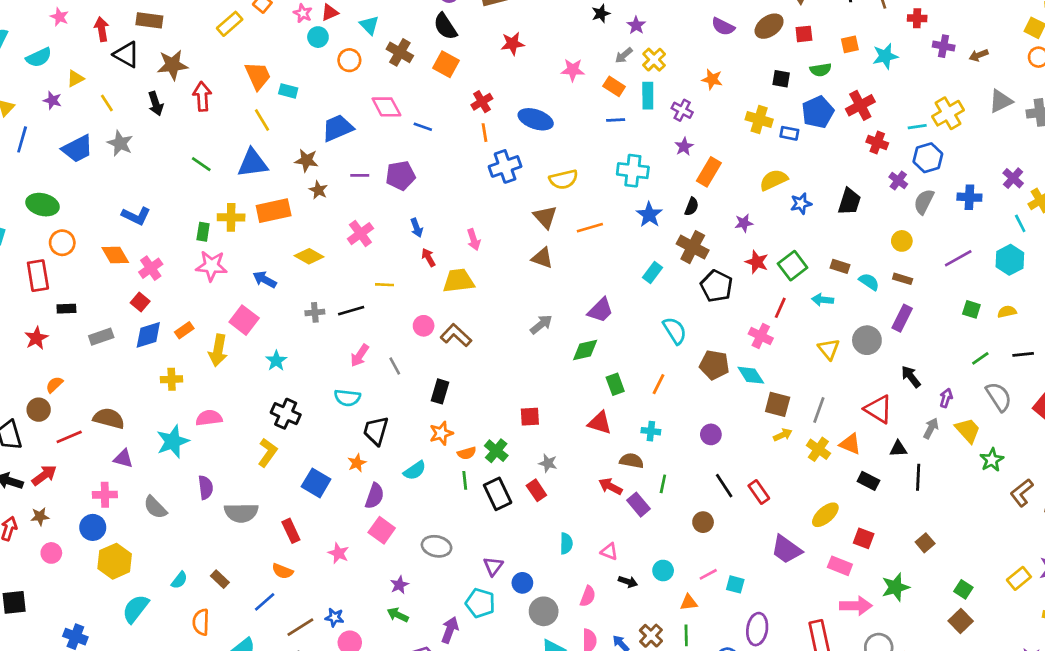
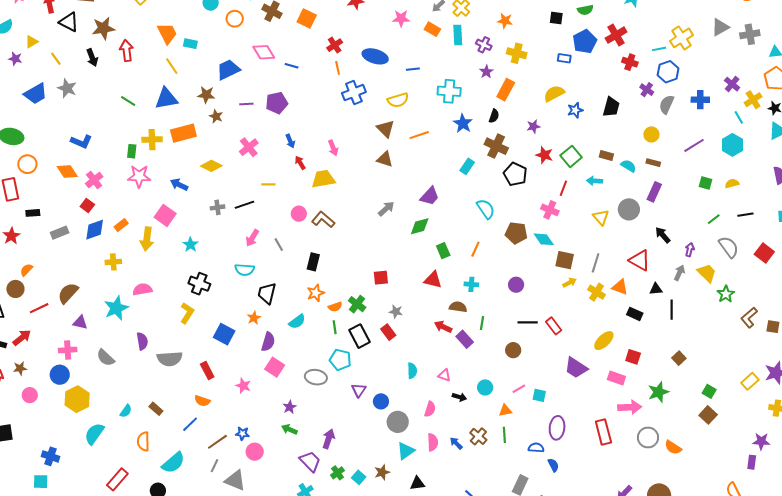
yellow cross: (759, 119) -> (517, 53), moved
blue line: (616, 120) -> (413, 69), moved
brown semicircle: (109, 418) -> (68, 293), turned -60
black line: (724, 486) -> (528, 322), turned -54
cyan pentagon: (480, 603) -> (340, 360), moved

